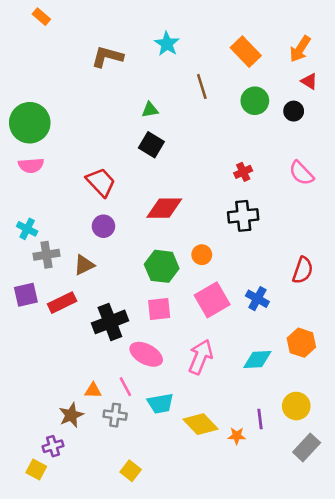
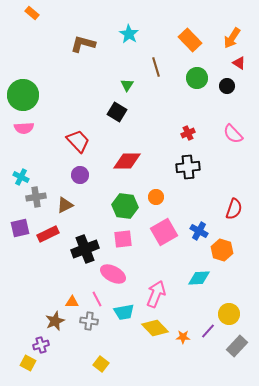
green triangle: (150, 110) -> (127, 85), moved, turned -48
orange hexagon: (301, 343) -> (222, 250), moved
pink arrow: (200, 357) -> (156, 294), moved
purple line: (260, 419) -> (208, 331), moved, turned 49

